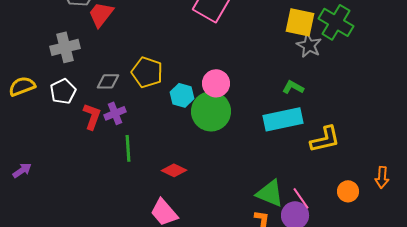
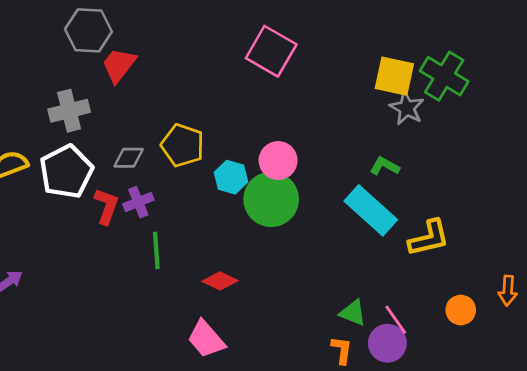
white pentagon: (63, 91) -> (66, 172), size x1.5
cyan rectangle: (283, 119) -> (371, 210), turned 54
green triangle: (270, 193) -> (353, 313), size x0.7

